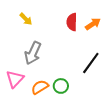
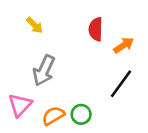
orange arrow: (93, 24) -> (124, 45), moved

